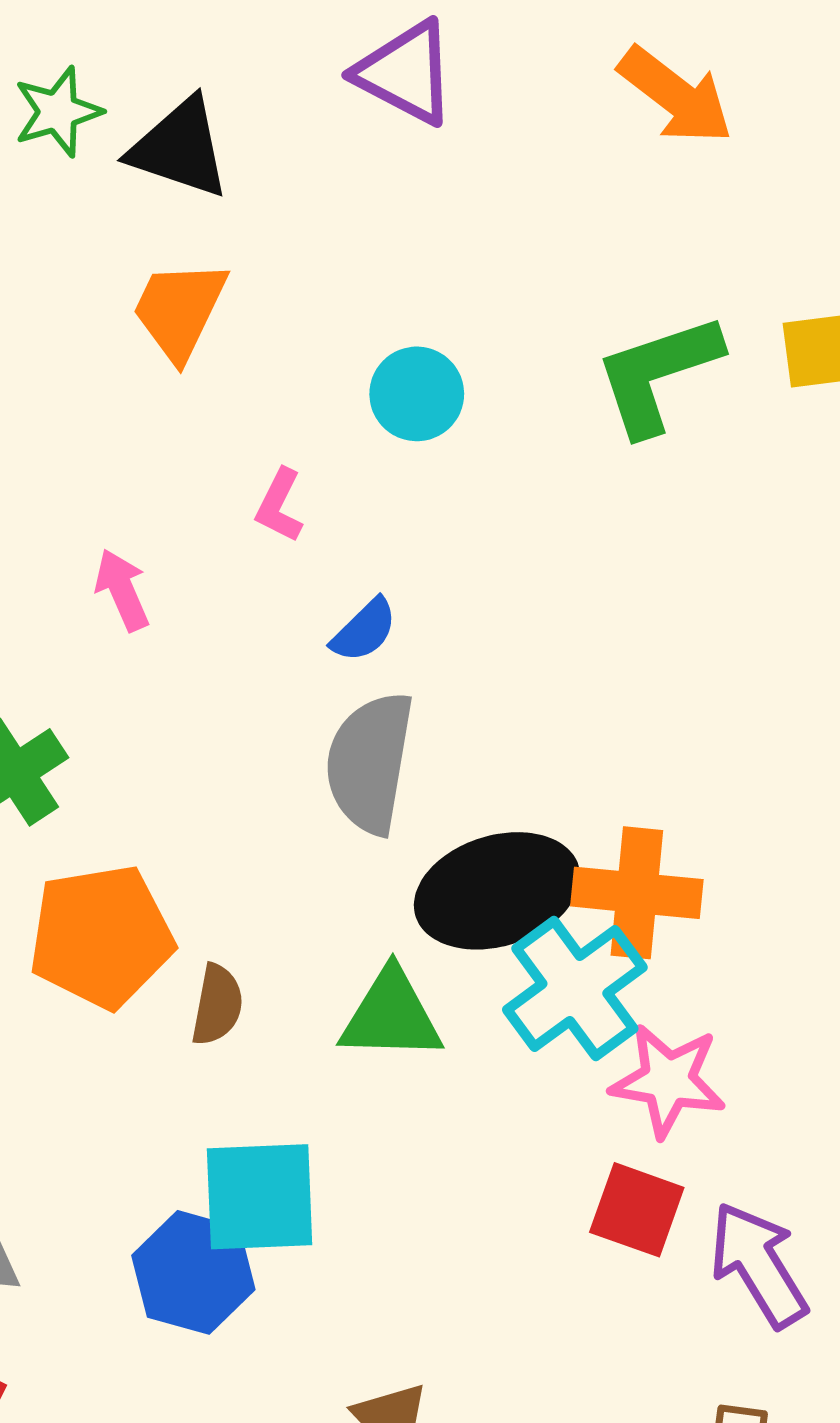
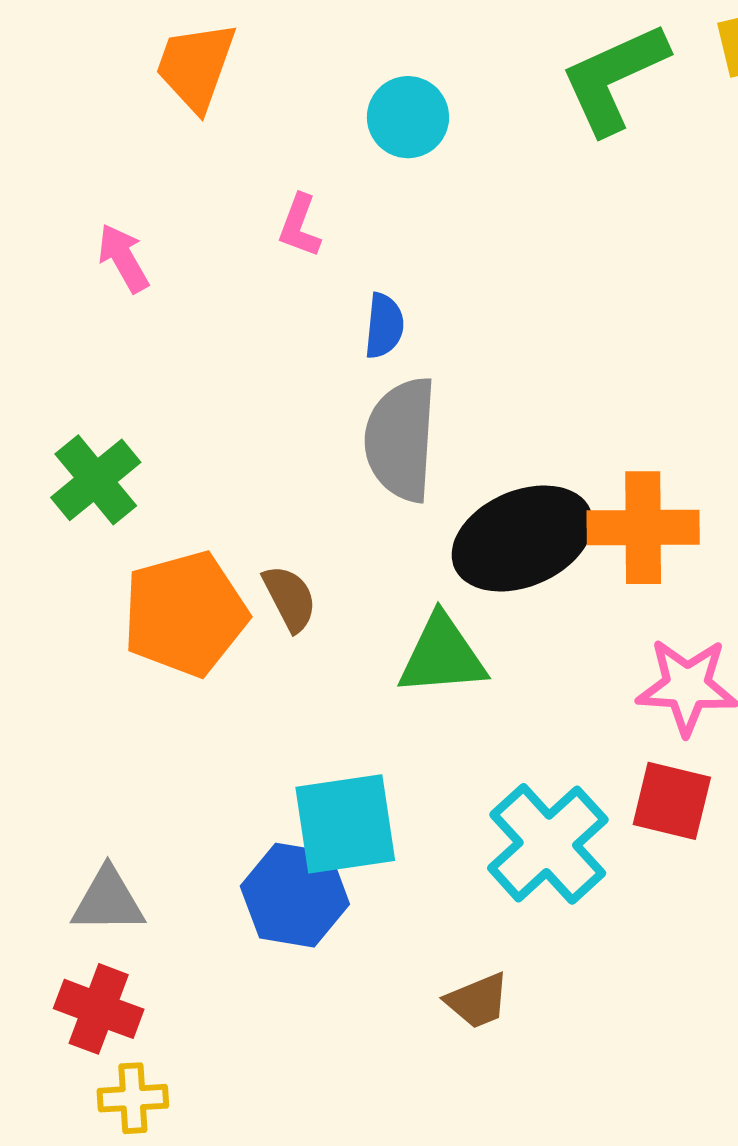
pink arrow: (122, 590) -> (123, 258), moved
blue semicircle: (364, 630) -> (384, 326), turned -34
cyan cross: (575, 988) -> (548, 844), moved
brown semicircle: (217, 1005) -> (290, 598), moved, turned -32

